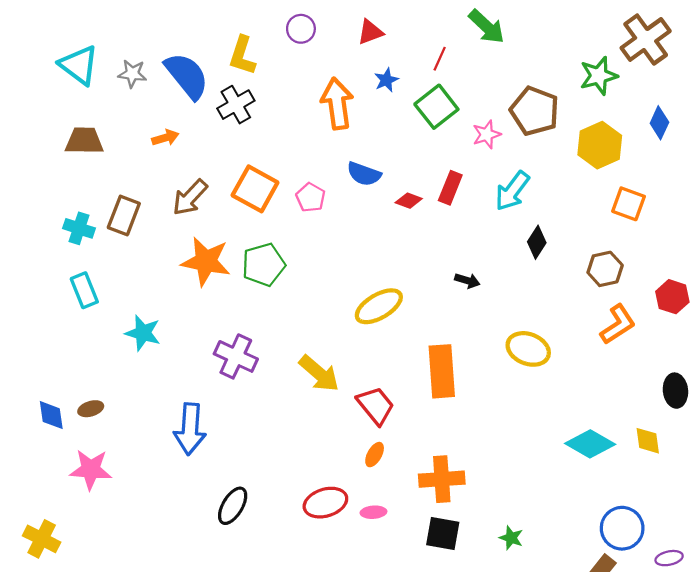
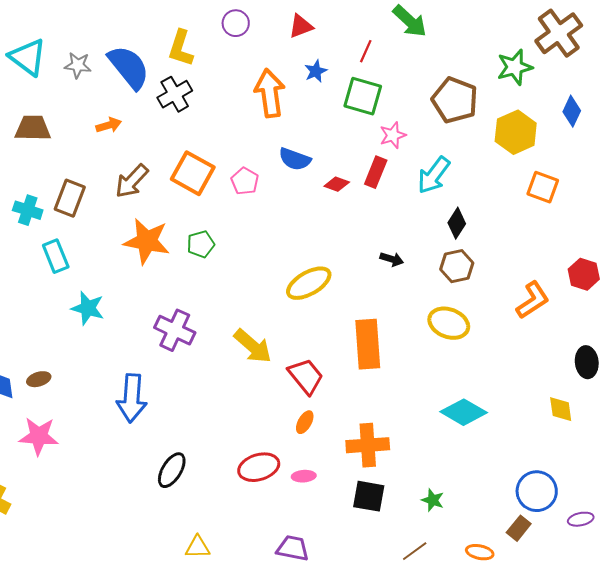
green square: (436, 107) -> (363, 96), turned -36
pink star: (487, 134) -> (393, 135), moved
green pentagon: (264, 265) -> (201, 244), size x0.7
brown hexagon: (605, 269) -> (457, 266), moved
cyan rectangle: (84, 290) -> (56, 256), moved
cyan diamond: (590, 444) -> (464, 412), moved

